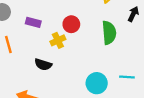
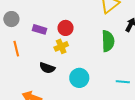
red circle: (71, 24) -> (66, 28), moved
cyan circle: (97, 83) -> (79, 78), moved

